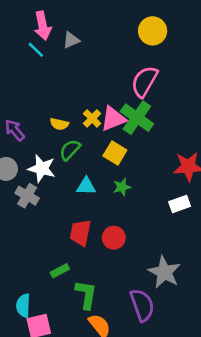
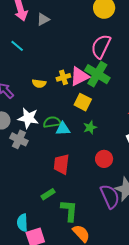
cyan line: (36, 50) -> (17, 46), moved
yellow cross: (92, 118) -> (63, 77), turned 32
green semicircle: (70, 150) -> (52, 122), moved, turned 42
red circle: (114, 238) -> (104, 159), moved
purple semicircle: (142, 305) -> (110, 196), moved

